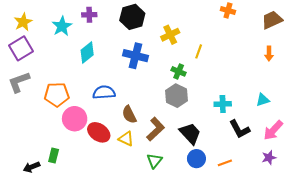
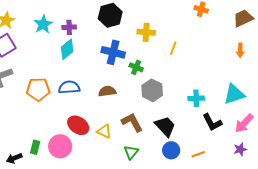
purple cross: (89, 15) -> (69, 27), moved
yellow cross: (170, 35) -> (146, 32), turned 30
green cross: (179, 71) -> (136, 67), moved
blue semicircle: (104, 92) -> (69, 87), moved
cyan triangle: (263, 100) -> (234, 94), size x1.6
brown semicircle: (129, 115) -> (107, 91), moved, turned 108
pink circle: (75, 119) -> (60, 146), moved
brown L-shape: (155, 129) -> (132, 122), turned -75

